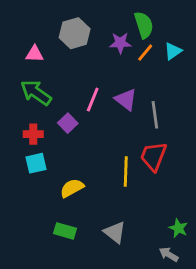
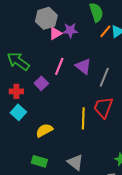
purple star: (120, 43) -> (70, 30), moved
orange line: (145, 53) -> (105, 31), moved
pink triangle: (35, 54) -> (55, 33), moved, turned -32
gray line: (155, 115) -> (104, 77), turned 30
cyan square: (36, 163) -> (18, 112), turned -35

